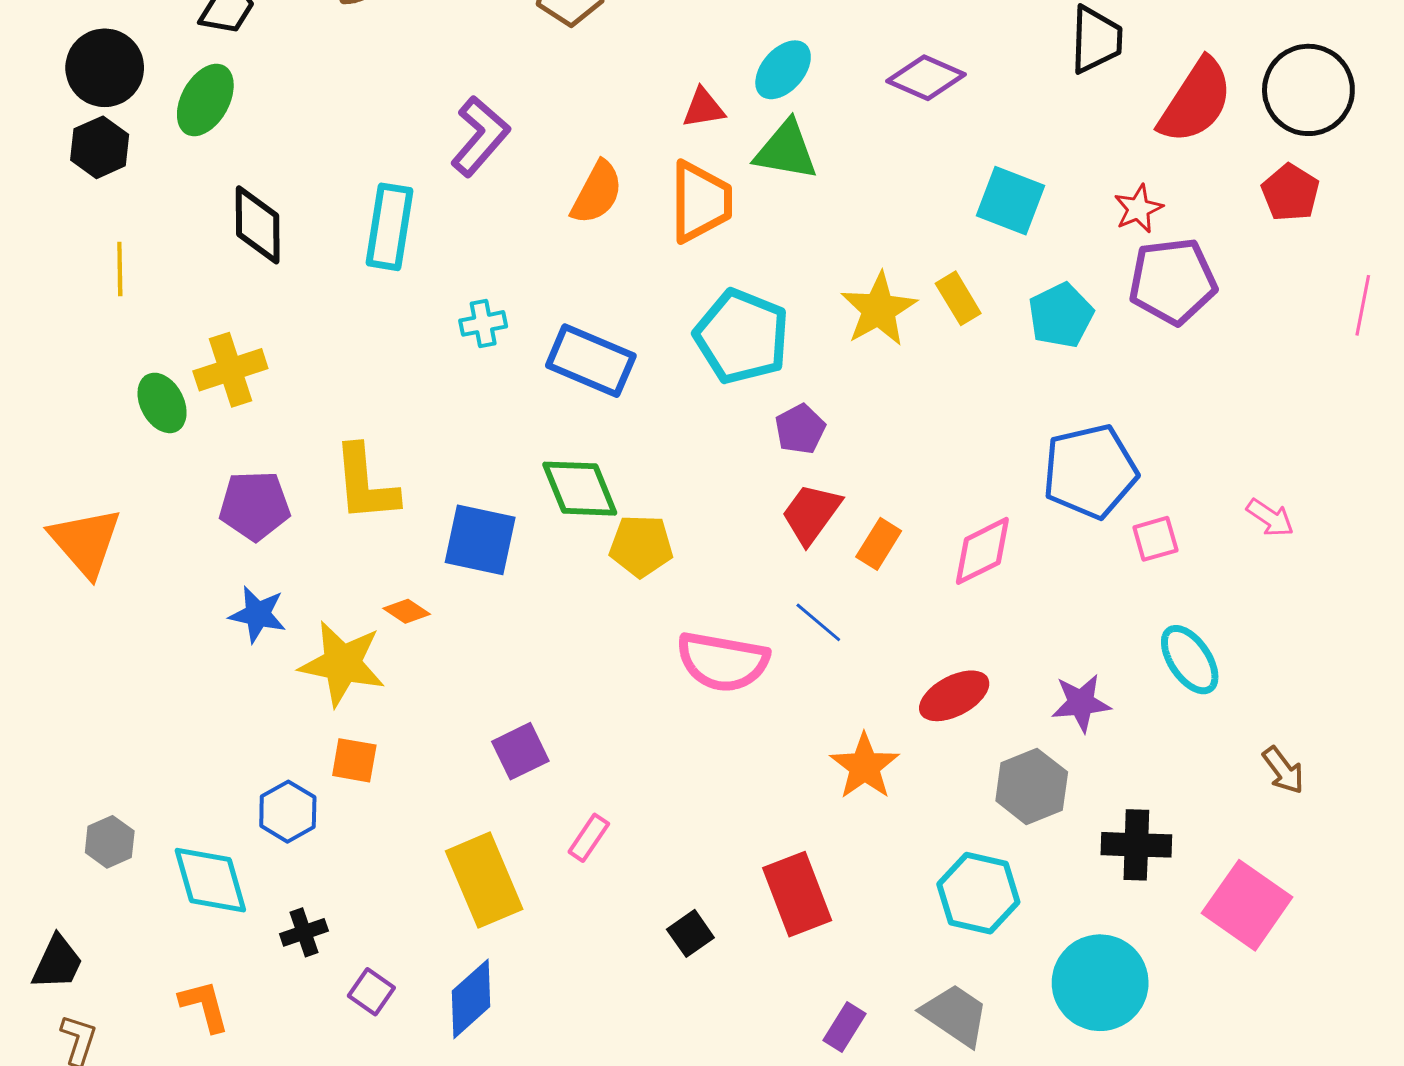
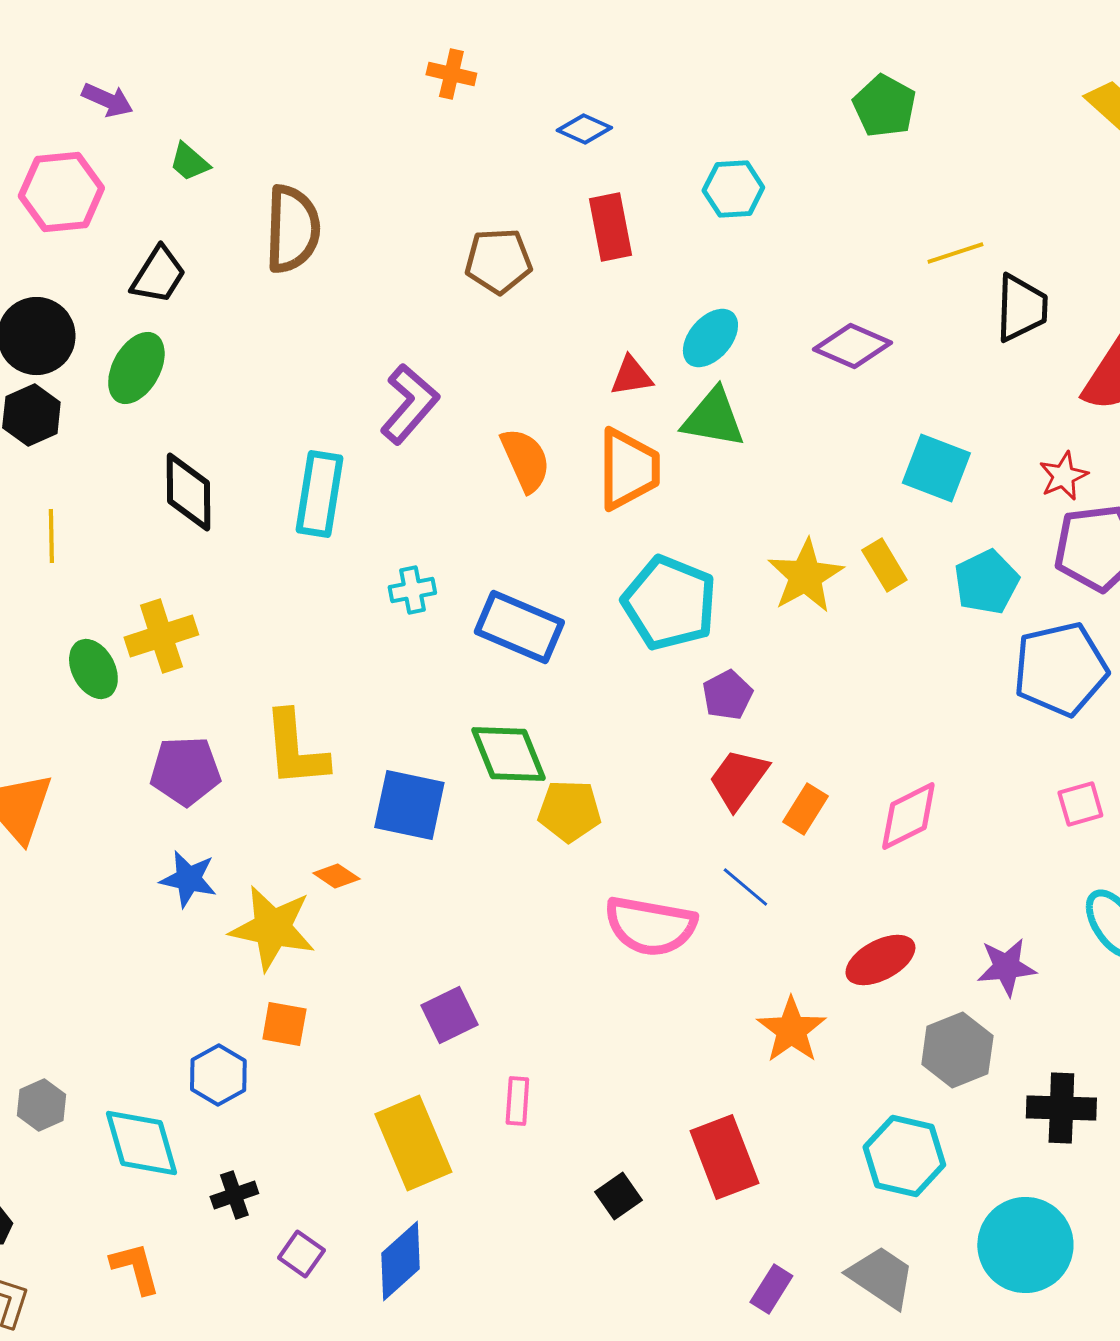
orange semicircle: (597, 193) -> (525, 460), turned -52
blue pentagon: (1090, 471) -> (1060, 669), moved
pink rectangle: (589, 838) -> (517, 1101), turned -30

